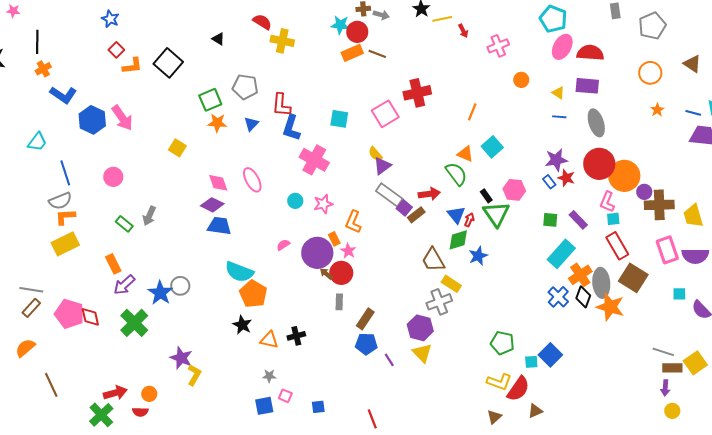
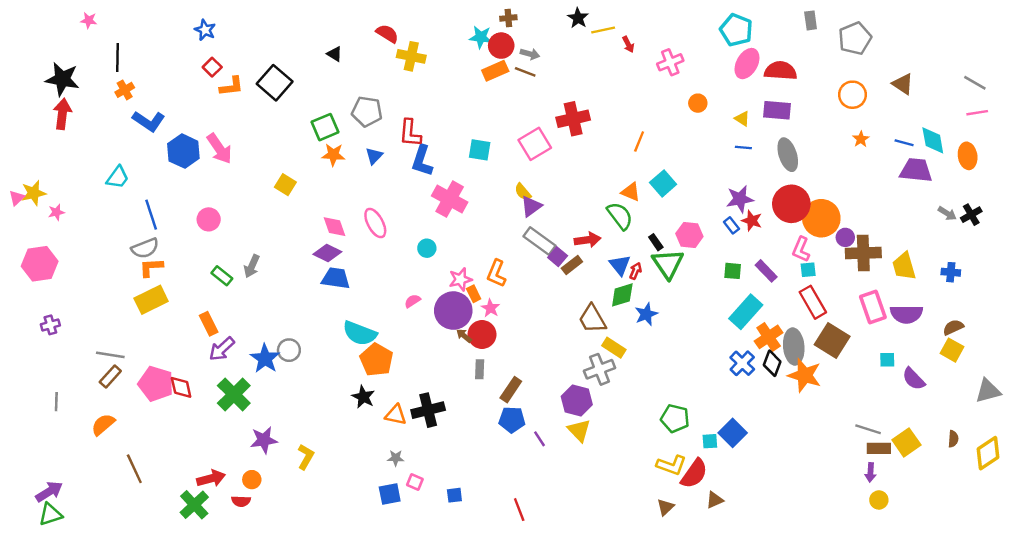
gray arrow: (381, 15) -> (530, 54), moved
pink star: (323, 204) -> (460, 279), moved
black cross: (296, 336) -> (428, 410), size x1.5
purple star: (181, 358) -> (264, 440), moved, turned -30

